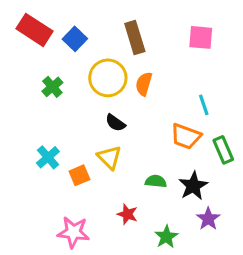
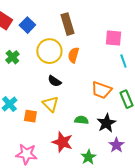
pink square: (201, 37) -> (113, 38), moved
cyan line: (204, 105) -> (123, 61), moved
orange square: (79, 175) -> (30, 116), turned 32
red star: (127, 214) -> (62, 142), size x1.5

